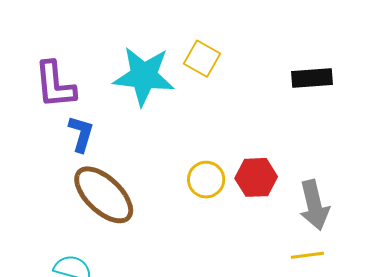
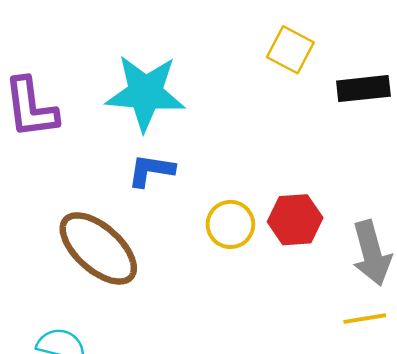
yellow square: (202, 59) -> (290, 50), moved
blue L-shape: (81, 134) -> (151, 170), moved, turned -96

